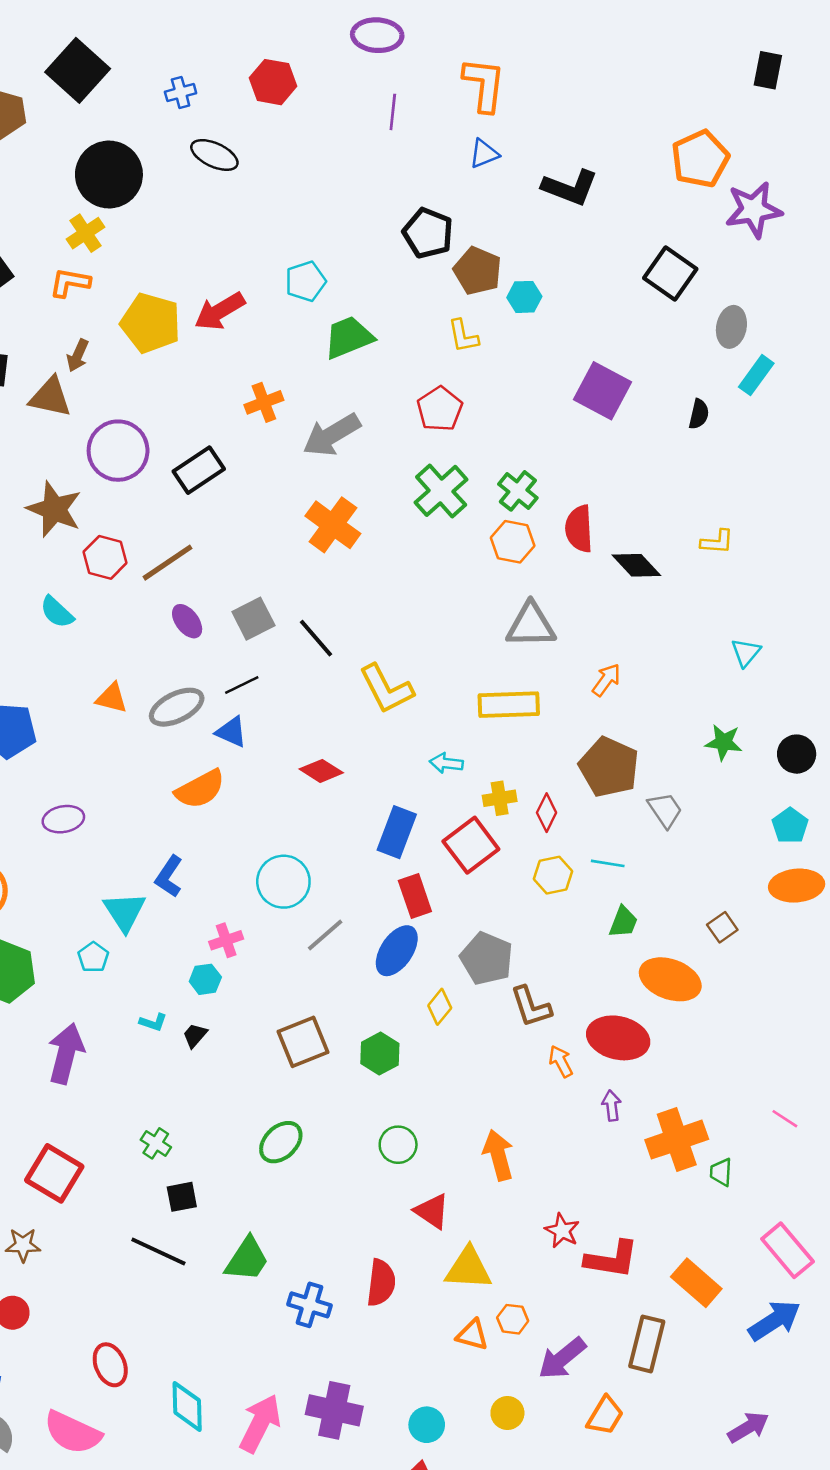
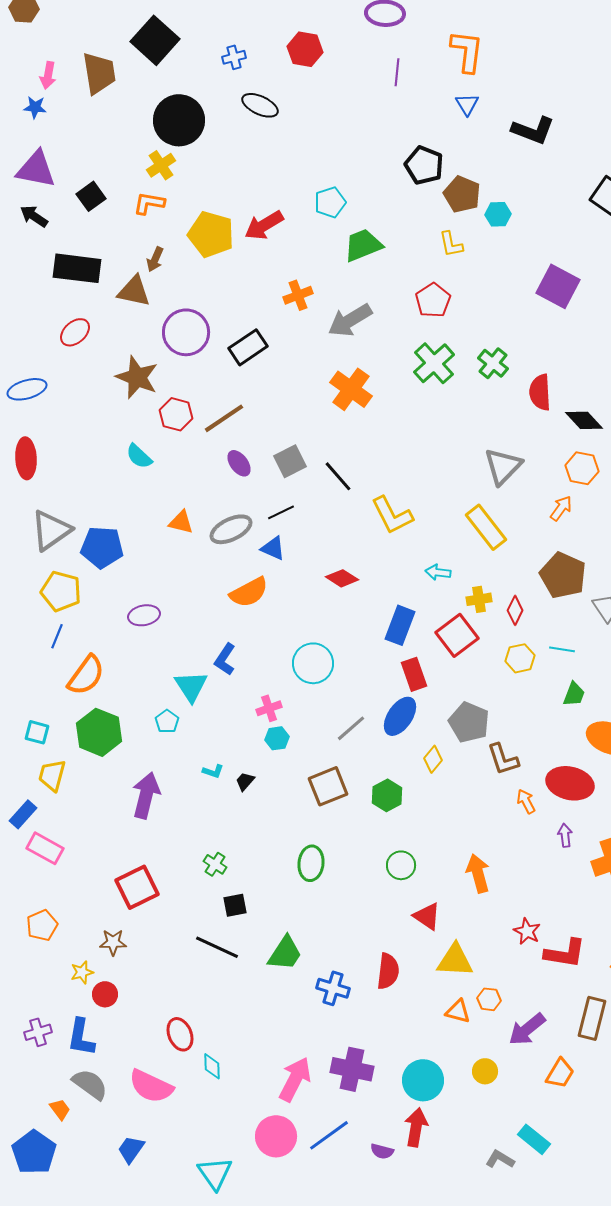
blue triangle: (484, 154) -> (467, 104), turned -40
orange hexagon: (513, 542) -> (582, 468), moved
gray triangle: (531, 625) -> (503, 466), turned -45
yellow rectangle: (509, 705) -> (486, 527), turned 54
gray line: (325, 935) -> (351, 728), moved
cyan hexagon: (205, 979) -> (277, 738), moved
green ellipse: (281, 1142) -> (311, 863), turned -40
red square: (54, 1173) -> (137, 887), turned 33
cyan diamond: (187, 1406) -> (212, 1066), moved, size x0.7
cyan circle: (427, 1425) -> (423, 1080), size x1.5

